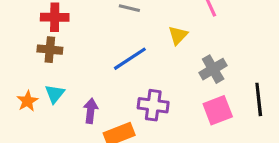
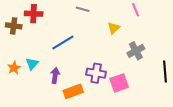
brown cross: (50, 50) -> (14, 26), moved
blue line: (130, 59) -> (63, 42), moved
pink square: (218, 110) -> (119, 83), moved

